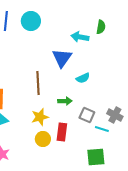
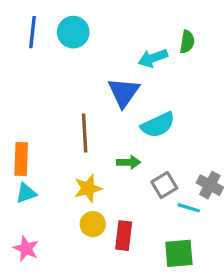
cyan arrow: (80, 37) -> (153, 58), turned -30
cyan semicircle: (83, 78) -> (158, 125), size x1.5
gray square: (87, 115) -> (164, 185), turned 35
red rectangle: (62, 132) -> (124, 236), moved

